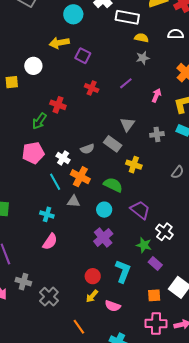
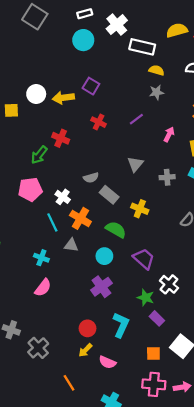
yellow arrow: (59, 43) -> (63, 98), moved
gray rectangle: (113, 144) -> (109, 195), moved
gray semicircle: (87, 149) -> (91, 178), moved

